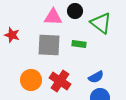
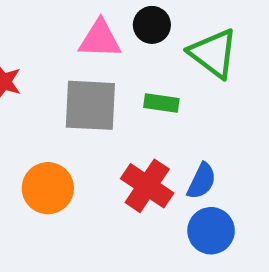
blue semicircle: (96, 77) -> (202, 181), turned -35
red cross: (60, 81) -> (147, 186), moved

